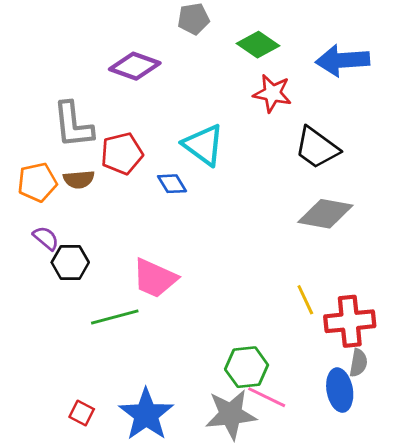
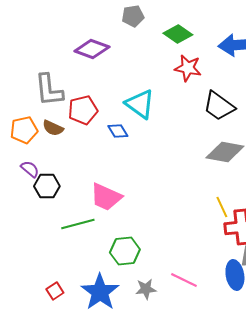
brown semicircle: (79, 179) -> (53, 128), turned 30
yellow line: (305, 300) -> (222, 207), moved
green hexagon: (247, 367) -> (125, 251), moved
red square: (82, 413) -> (55, 291), turned 30
gray star: (231, 414) -> (146, 289), moved, size x0.6

